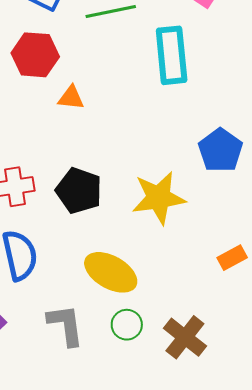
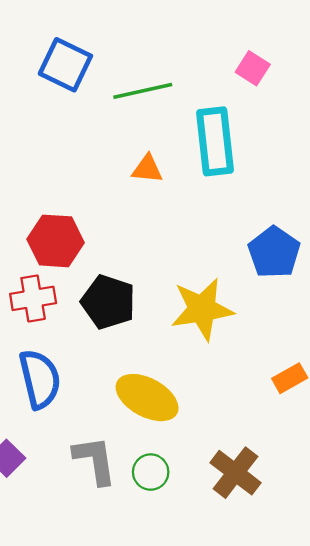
red hexagon: (35, 55) -> (56, 241), moved
orange triangle: (71, 98) -> (147, 169), moved
green circle: (127, 325) -> (151, 472), moved

